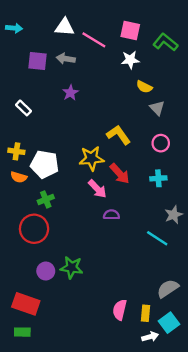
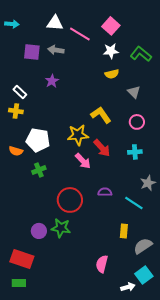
pink square: (130, 30) -> (111, 26), turned 30
green L-shape: (165, 42) -> (141, 54), moved
yellow semicircle: (144, 87) -> (112, 74), moved, turned -40
purple star: (70, 93) -> (52, 81), moved
yellow cross: (16, 151) -> (16, 111), moved
purple semicircle: (111, 215) -> (105, 192), moved
red circle: (34, 229) -> (70, 200), moved
yellow rectangle: (145, 313) -> (124, 231), moved

